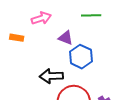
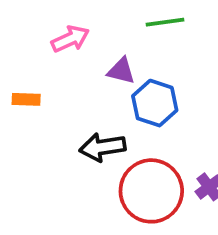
orange rectangle: (17, 38) -> (26, 99), moved

